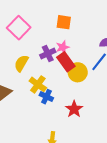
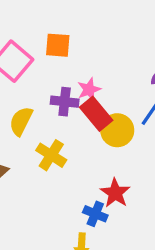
orange square: (64, 22) -> (58, 45), moved
purple cross: (48, 53) -> (65, 102), turned 35
blue cross: (46, 97) -> (95, 214), moved

